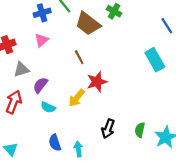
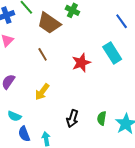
red star: (97, 82) -> (81, 63), moved
cyan semicircle: (48, 107) -> (14, 116), moved

